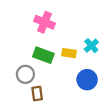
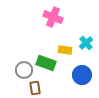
pink cross: (45, 22) -> (53, 17), moved
green rectangle: (43, 55) -> (46, 63), moved

